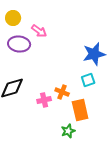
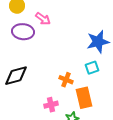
pink cross: (44, 100) -> (51, 105), moved

